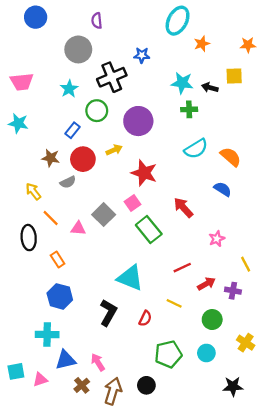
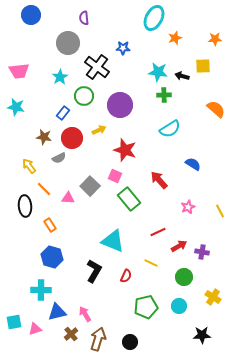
black cross: (112, 77) -> (97, 67), turned -30
orange semicircle: (231, 157) -> (216, 109), moved
pink square: (133, 203) -> (115, 176), turned -32
yellow line: (246, 264) -> (220, 211), moved
black circle: (146, 385) -> (130, 342), moved

